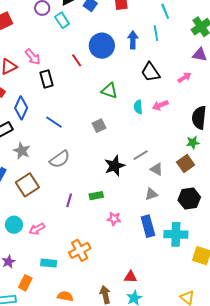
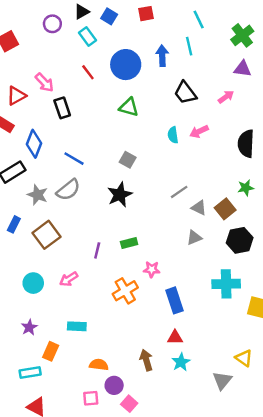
cyan rectangle: (62, 20) -> (88, 37), moved
red line: (77, 60) -> (88, 72), moved
green triangle: (109, 91) -> (129, 107), moved
gray square: (99, 126) -> (128, 160), turned -32
green star: (193, 143) -> (246, 188), moved
gray semicircle: (60, 159) -> (68, 190), moved
brown square: (186, 163) -> (225, 209), moved
black star: (115, 166) -> (120, 195), moved
blue rectangle: (148, 226) -> (175, 300), moved
pink arrow: (37, 229) -> (69, 279), moved
orange cross: (80, 250) -> (125, 291), moved

